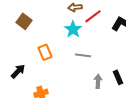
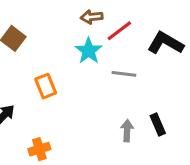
gray line: (83, 55) -> (124, 74), moved

